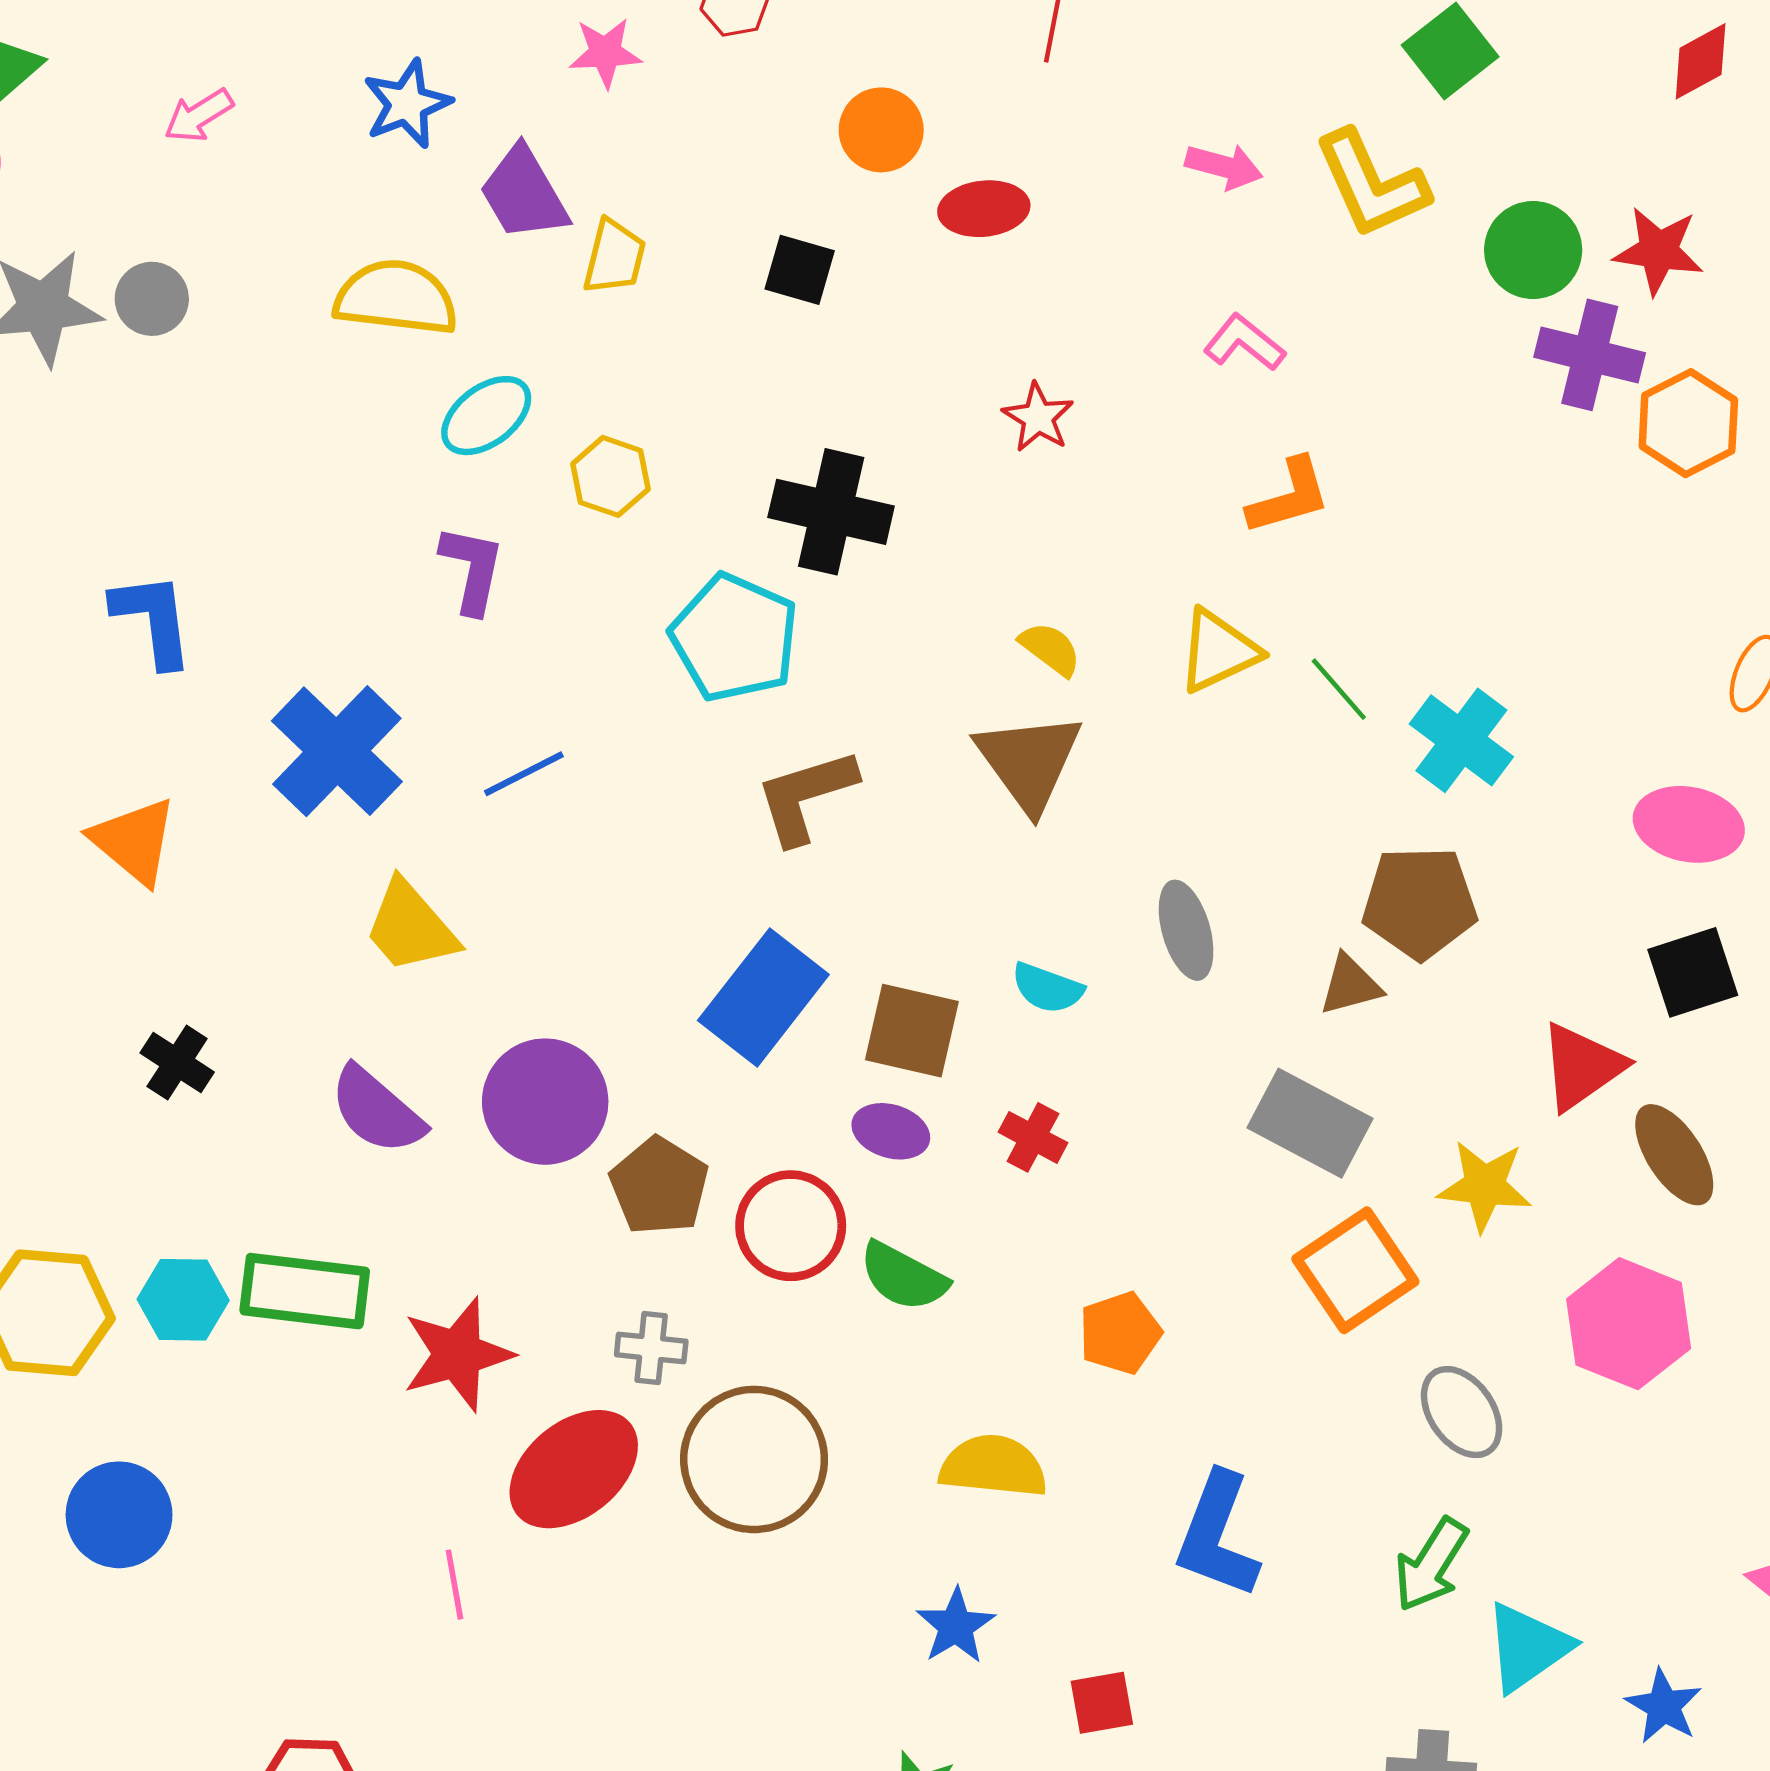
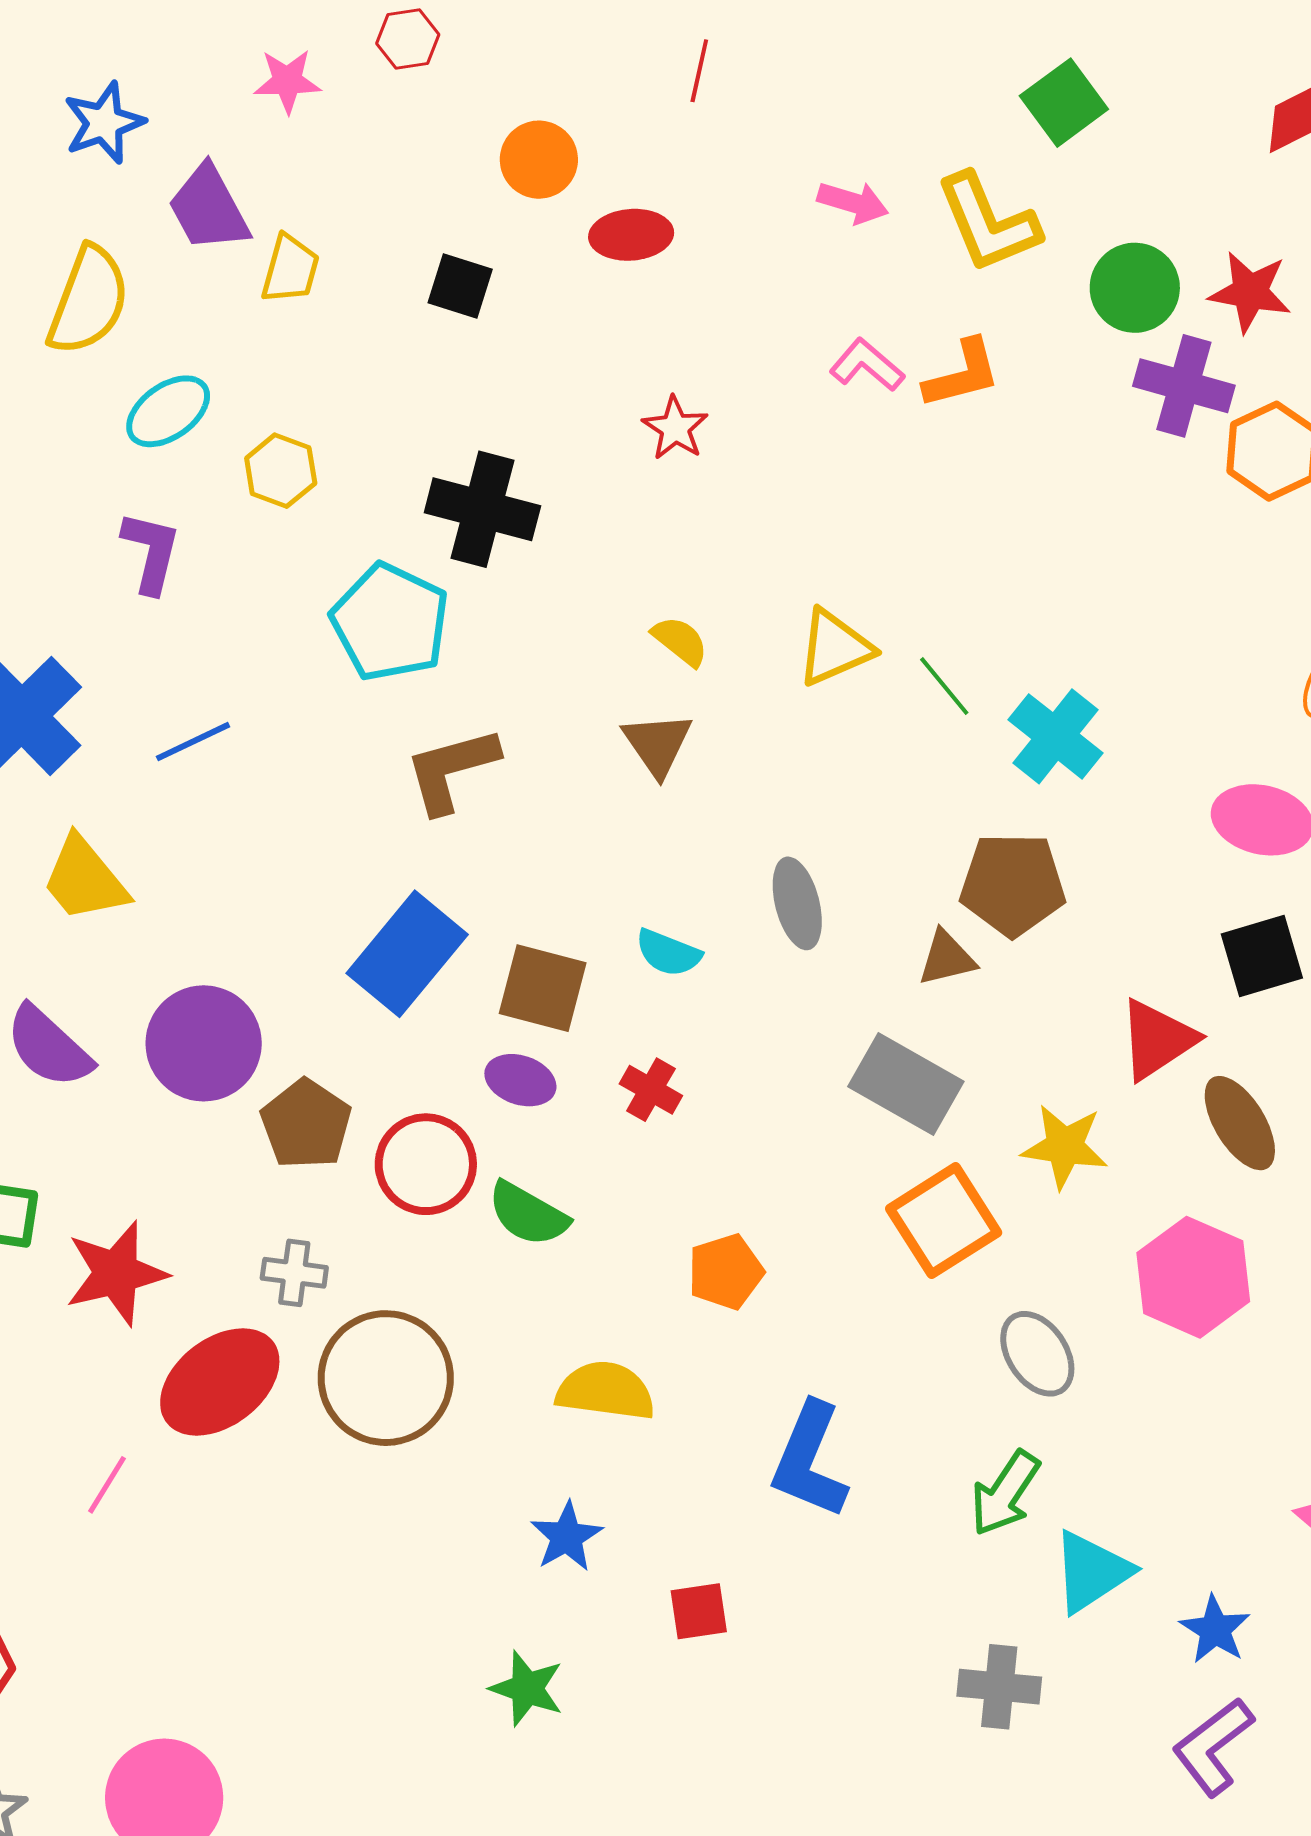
yellow semicircle: (396, 298) -> (88, 301), turned 102
orange L-shape: (1289, 496) -> (962, 374), moved
brown triangle: (1029, 762) -> (657, 744), size x0.7
pink line: (454, 1585) -> (107, 1485), turned 40

